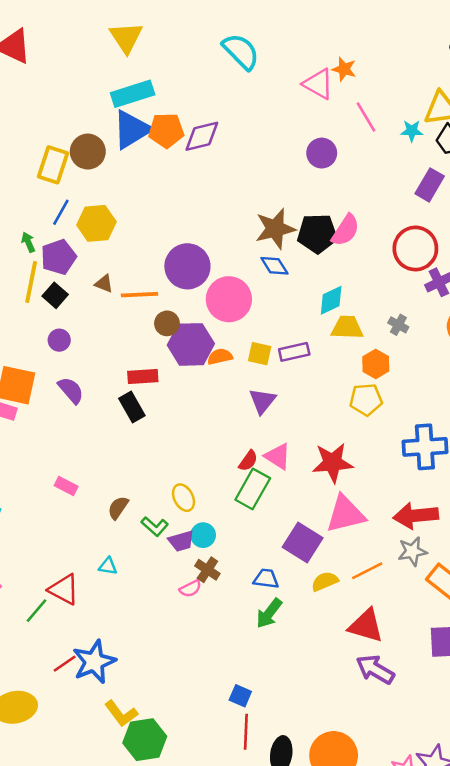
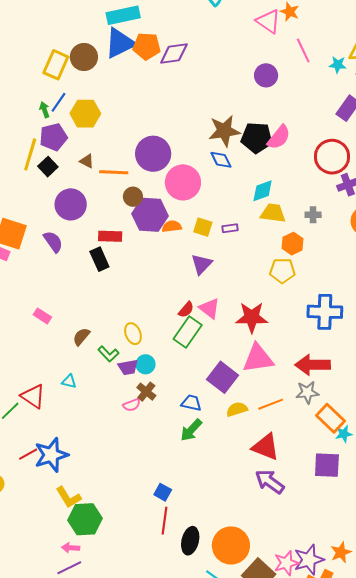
green arrow: (28, 242) -> (45, 110), moved
gray cross: (398, 325) -> (313, 215), turned -35
purple circle: (59, 340) -> (71, 204), moved, size x1.8
purple rectangle: (294, 352) -> (230, 228), size x0.7

